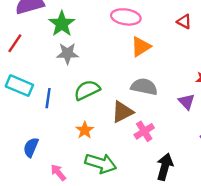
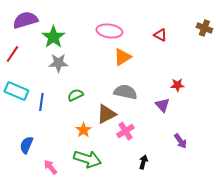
green semicircle: (87, 90) -> (75, 95), size x0.7
orange star: (85, 130) -> (83, 130), moved
black arrow: (165, 167) -> (143, 162), size x0.6

